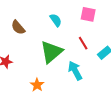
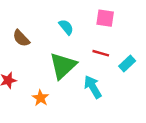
red line: (83, 43) -> (101, 53), turned -40
orange star: (37, 85) -> (41, 98), moved

